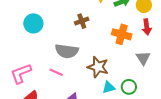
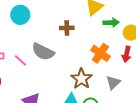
brown star: (98, 67) -> (81, 79), moved
pink line: (56, 72) -> (20, 60), moved

